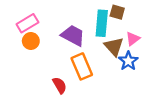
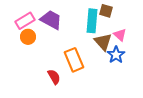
purple trapezoid: (73, 35) -> (51, 20), moved
pink triangle: (133, 39) -> (120, 35), turned -40

